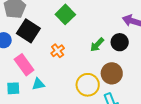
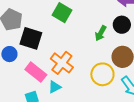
orange cross: (58, 51) -> (62, 63), moved, size x1.6

